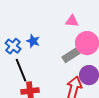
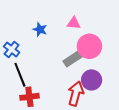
blue star: (33, 41) -> (40, 29), moved

